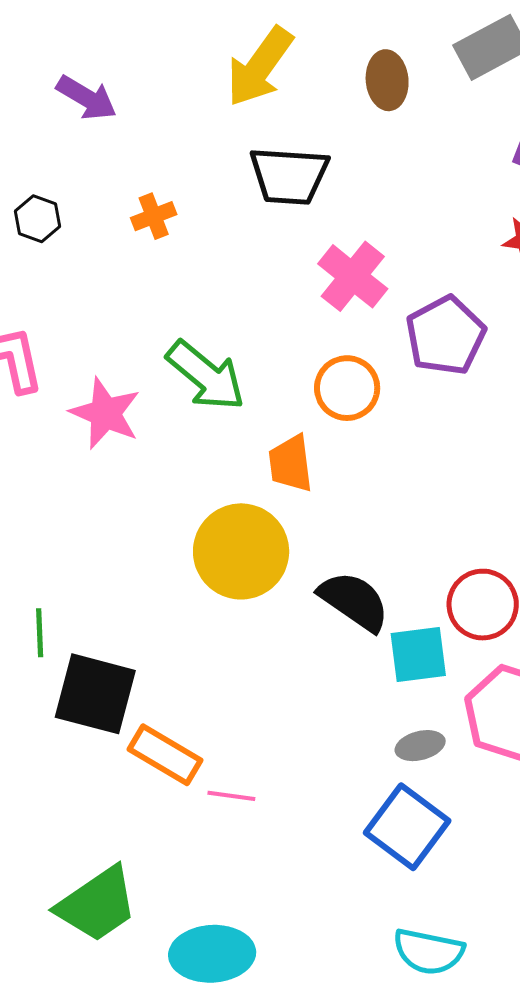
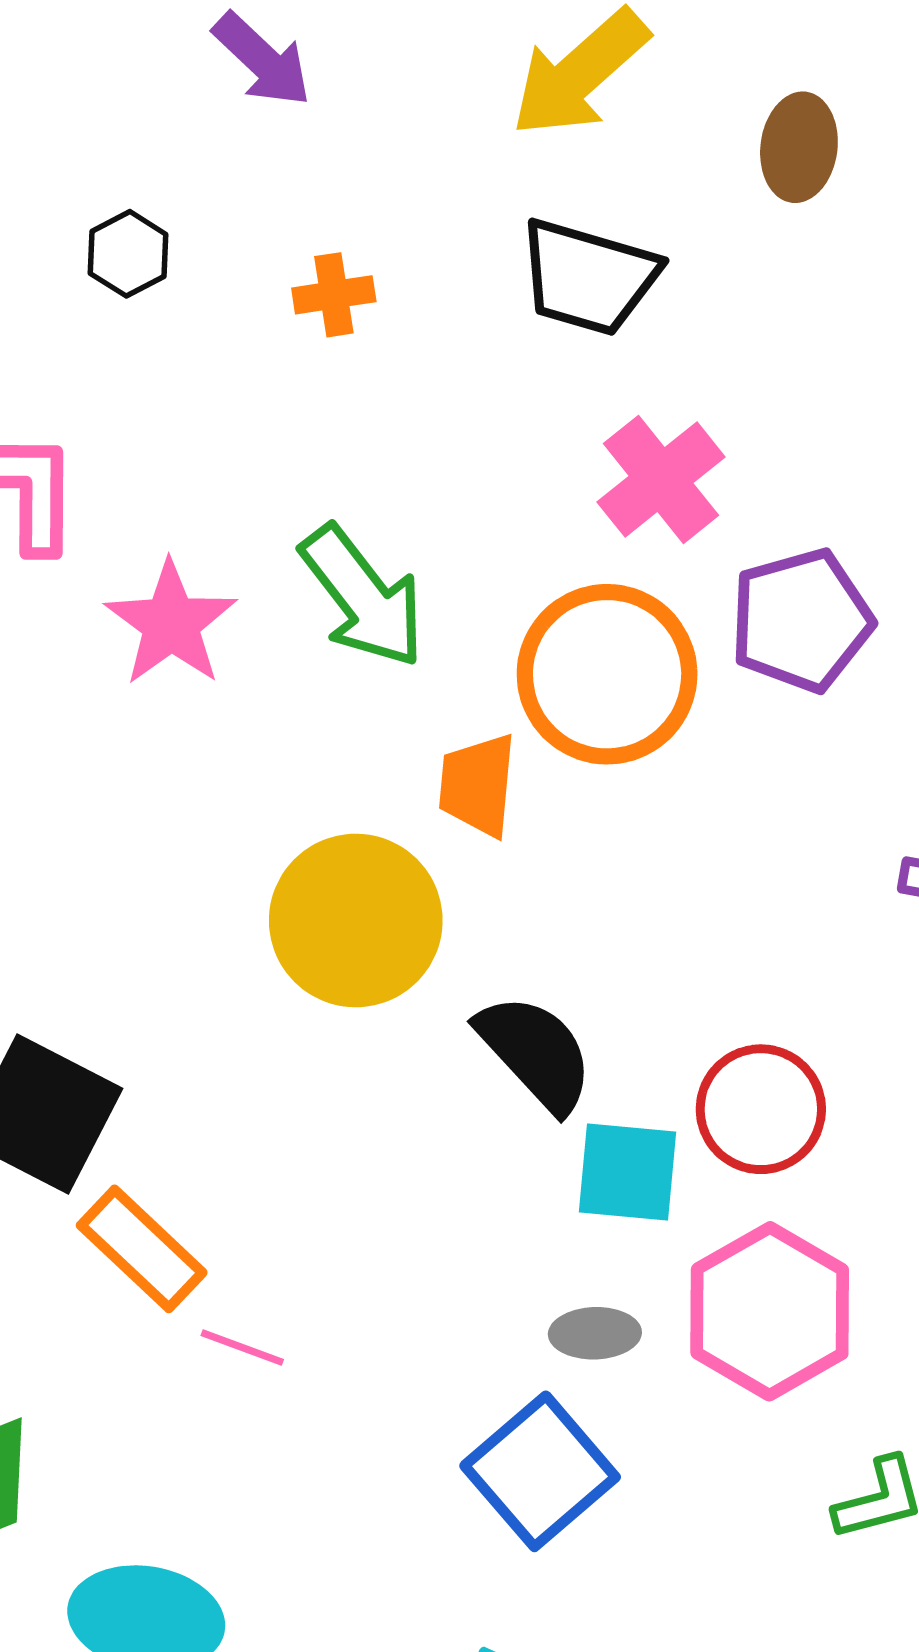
orange circle: (347, 388) -> (607, 674), size x1.5

